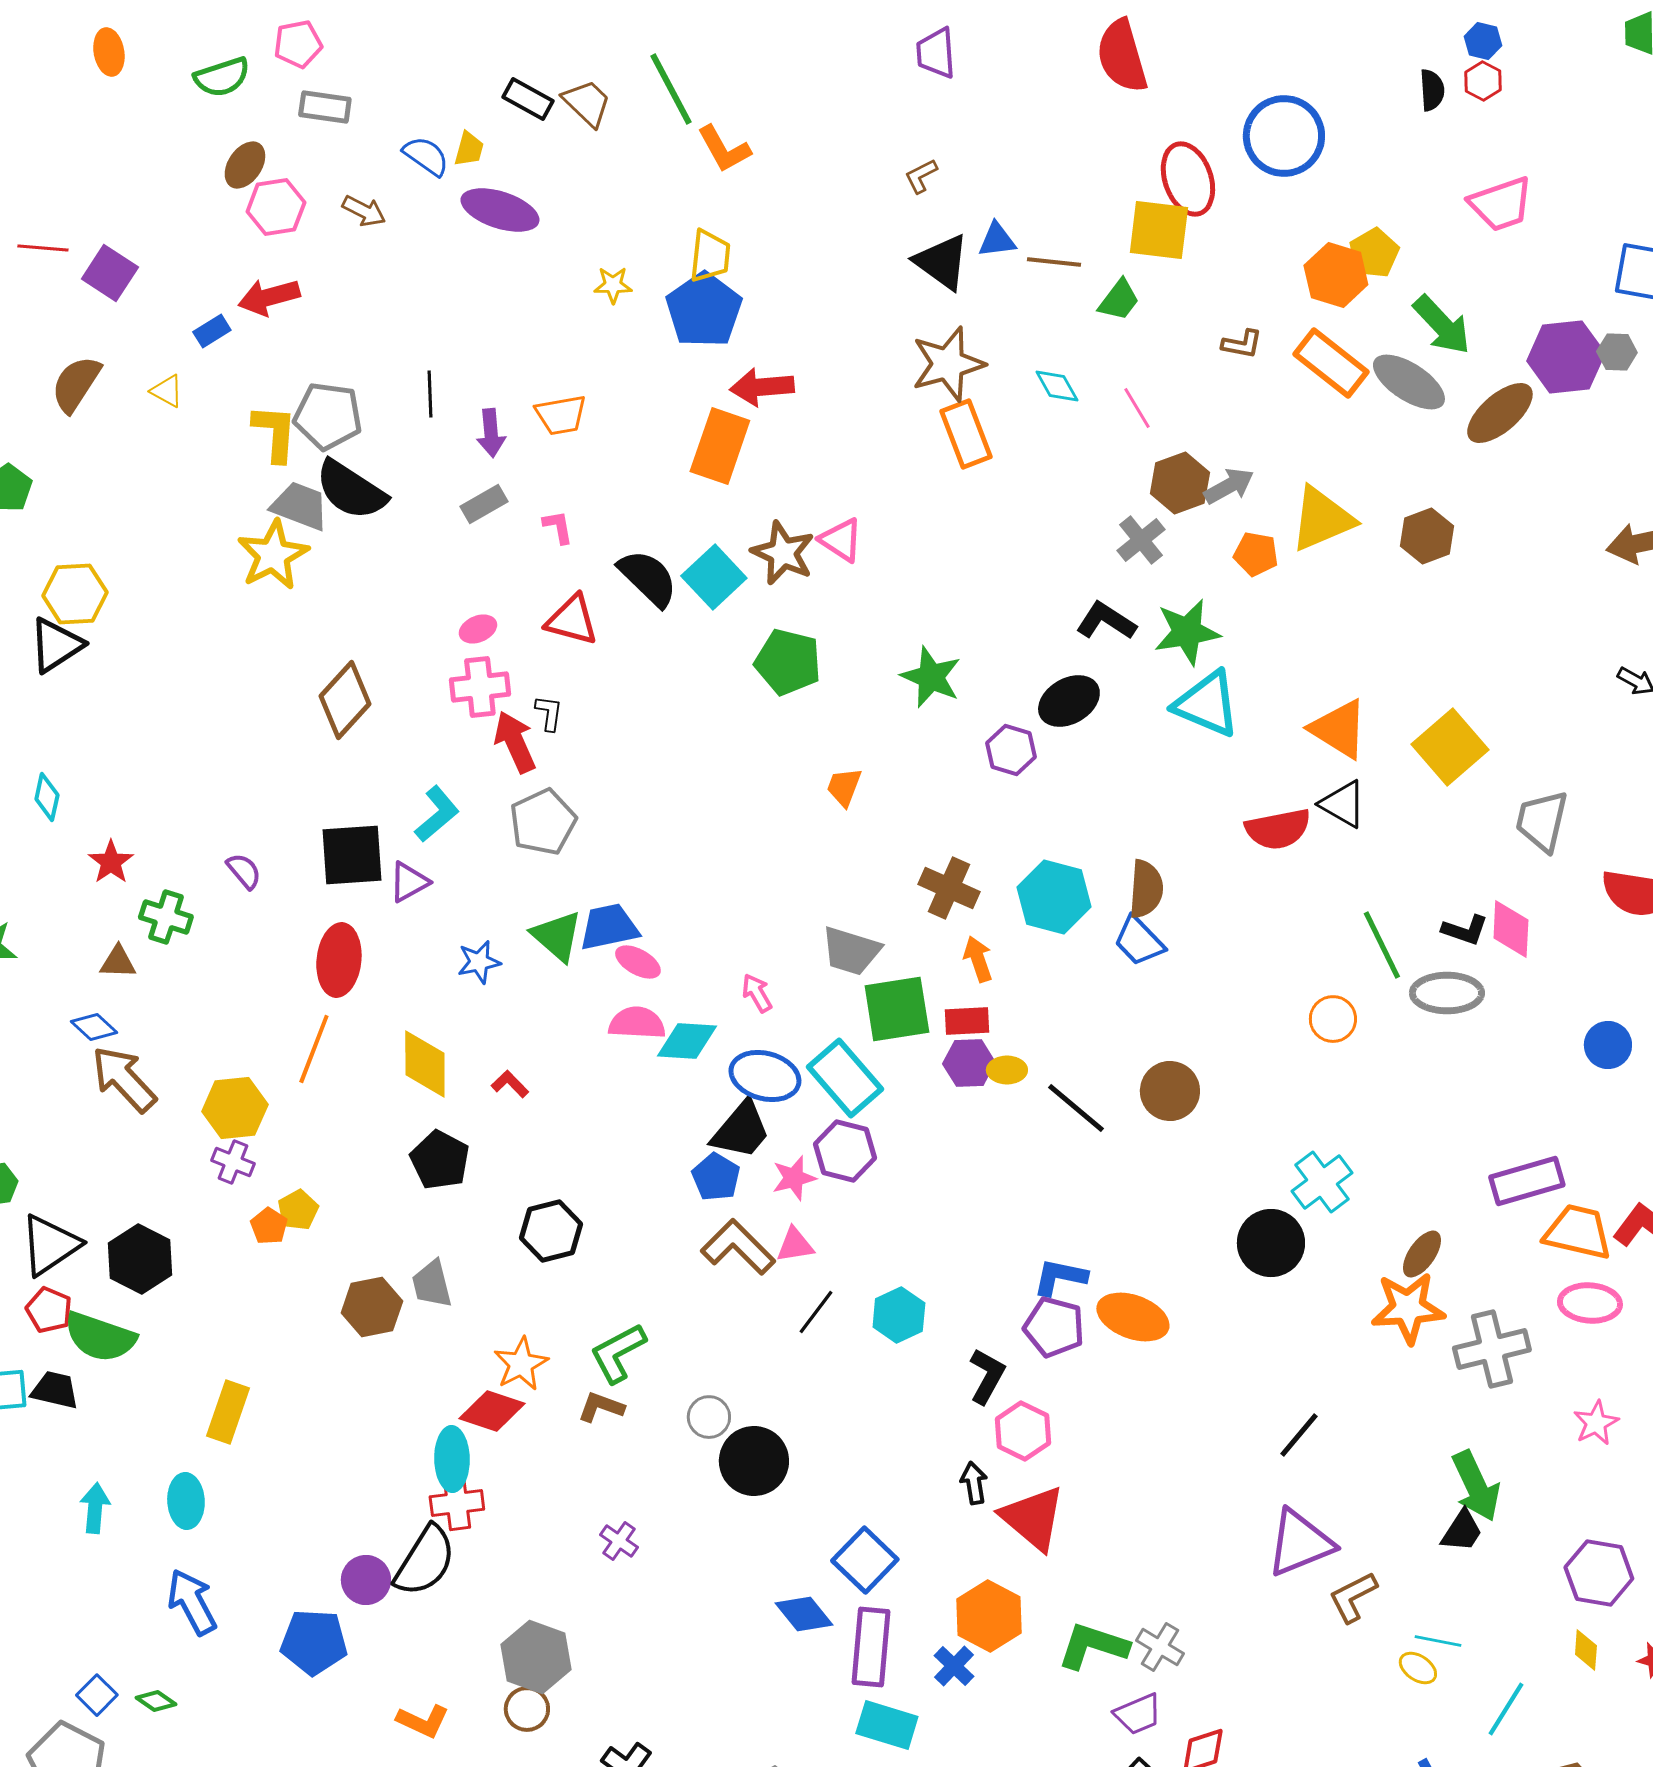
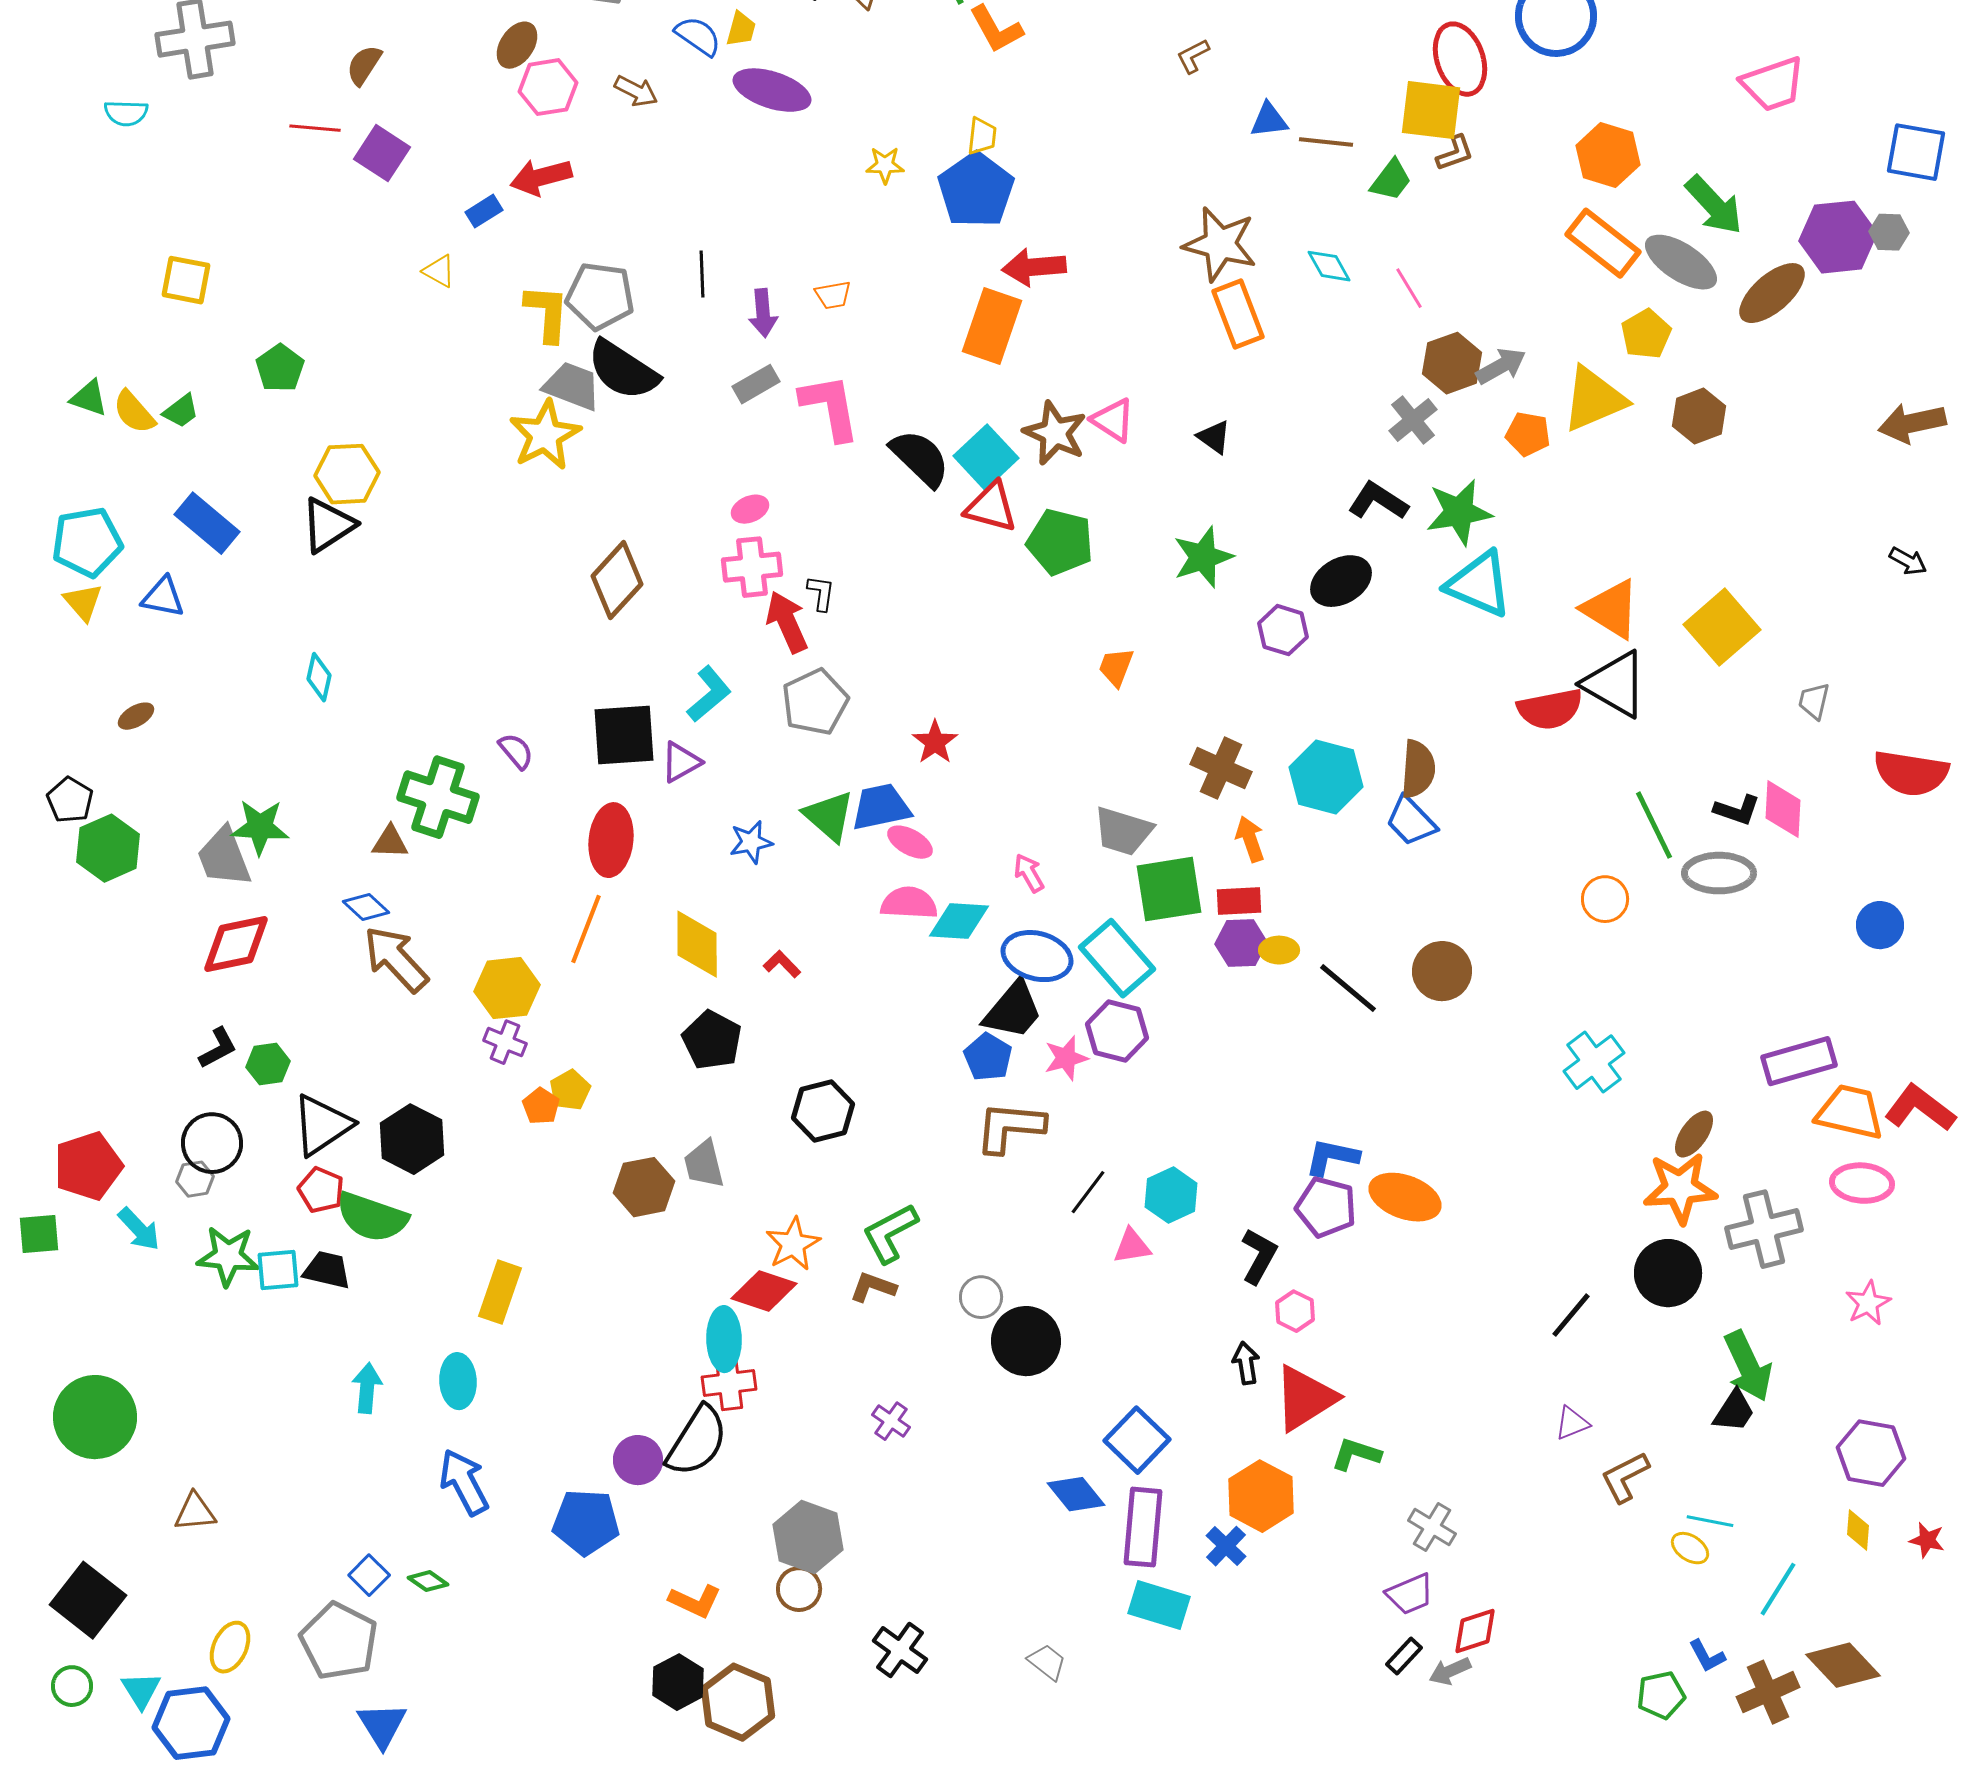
yellow pentagon: (1374, 253) -> (1646, 334), moved
yellow trapezoid: (710, 256) -> (982, 136), size x0.7
black triangle: (942, 262) -> (1214, 437), moved, size x0.6
brown L-shape: (1242, 344) -> (1455, 153), moved, turned -30
brown star: (948, 364) -> (1220, 244), turned 30
brown semicircle: (76, 384) -> (364, 65), moved, size x0.7
orange trapezoid: (561, 415) -> (833, 295), size x0.7
pink L-shape: (558, 527) -> (830, 407), size x2.0
red triangle: (572, 620) -> (991, 507), moved
green star: (931, 677) -> (1203, 557), turned 30
black triangle: (1343, 804) -> (1615, 684), size x1.4
gray trapezoid: (1542, 821) -> (1814, 701), size x0.6
red star: (111, 862) -> (935, 742), moved
green cross: (166, 917) -> (438, 797), size x1.5
black circle: (1271, 1243) -> (1668, 1273), moved
pink triangle: (795, 1245) -> (1132, 1246), moved
brown L-shape: (738, 1247) -> (1010, 1127), turned -40
pink hexagon: (1023, 1431) -> (1295, 1311), size x0.7
red triangle: (1033, 1518) -> (1305, 1398), turned 48
purple triangle: (1300, 1543) -> (1572, 1423), size x0.5
green L-shape: (1093, 1646) -> (1356, 1454), moved, size x0.7

